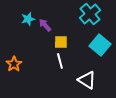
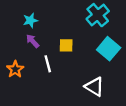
purple arrow: (45, 25) -> (33, 41), moved
white line: (60, 61) -> (48, 64), moved

